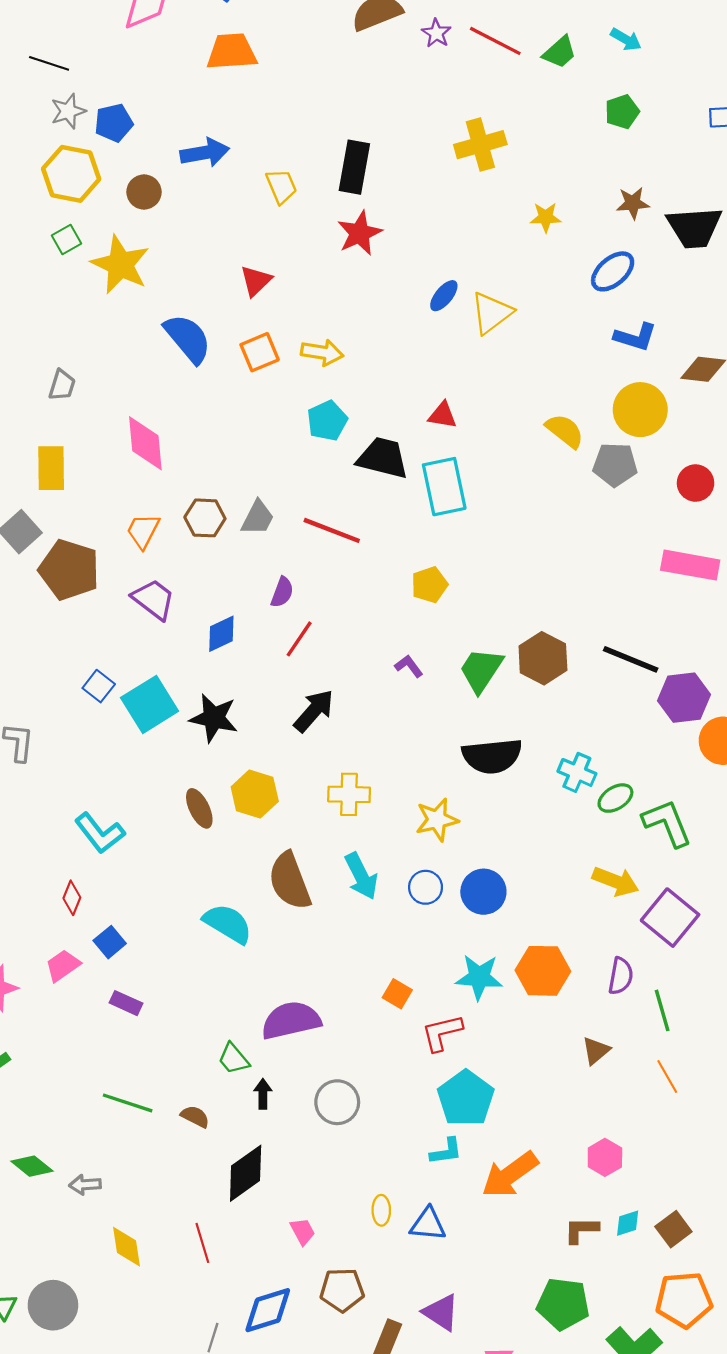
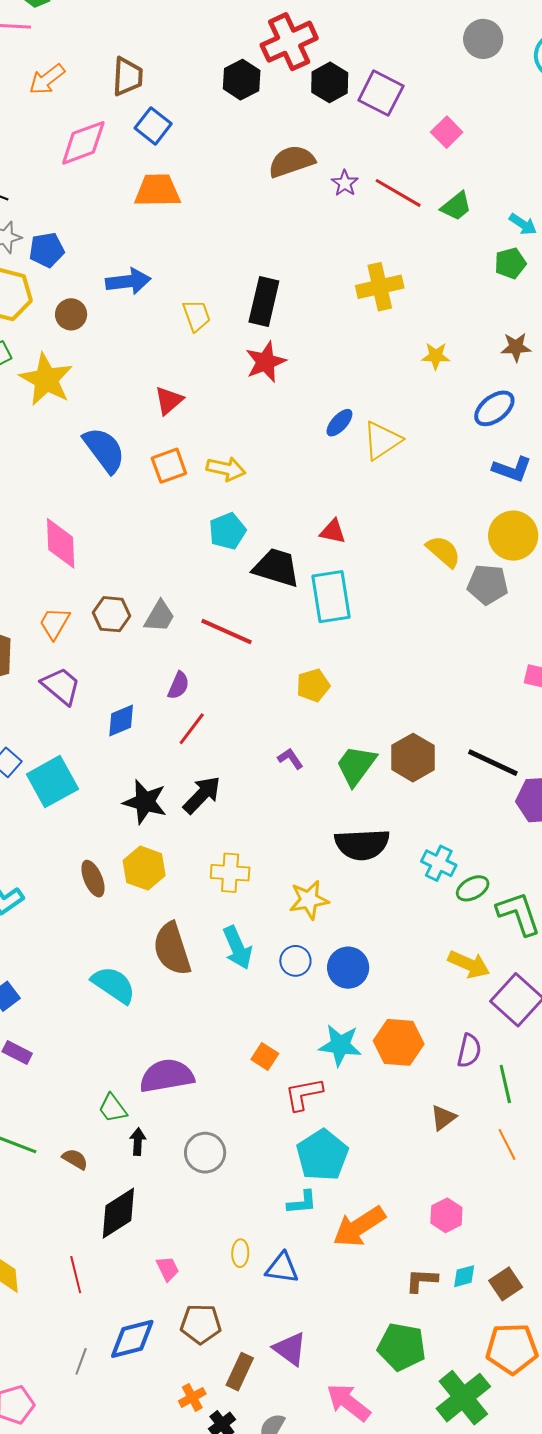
cyan arrow: (626, 39) -> (523, 224), moved
black star: (214, 718) -> (145, 802), moved

